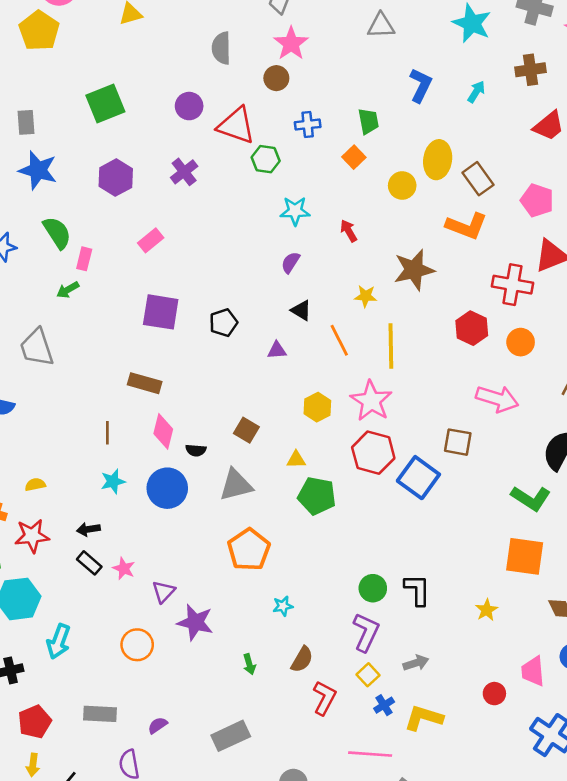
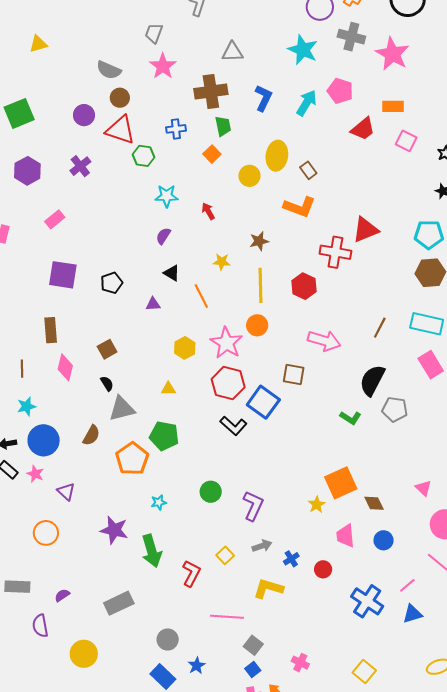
gray semicircle: (221, 48) -> (109, 70), turned -65
brown cross: (530, 70) -> (211, 92), moved, size x1.4
brown circle: (276, 78) -> (120, 98), moved
cyan arrow: (476, 92) -> (307, 103), size x1.5
brown rectangle: (478, 179) -> (308, 170), size x0.7
pink pentagon: (537, 200) -> (340, 91), moved
brown star: (414, 270) -> (259, 241), size x0.6
orange circle: (521, 342) -> (257, 325), moved
yellow line: (391, 346) -> (260, 285), moved
brown rectangle: (145, 383) -> (51, 330), turned 70
brown square: (246, 430) -> (107, 349), moved, turned 30
black semicircle: (196, 450) -> (107, 384), moved, turned -126
blue circle: (167, 488) -> (44, 440), moved
green pentagon: (317, 496) -> (164, 436), moved
green L-shape: (531, 498) -> (350, 418), size x0.7
orange square: (525, 556) -> (341, 483), moved, turned -32
green circle: (373, 588) -> (211, 492), moved
black L-shape: (417, 590) -> (233, 426), moved, turned 132
purple triangle: (164, 592) -> (66, 492), turned -30
purple star: (195, 622) -> (114, 530), moved
purple L-shape: (366, 632) -> (253, 506), moved
brown semicircle: (302, 659) -> (91, 435), moved
green arrow: (249, 664) -> (152, 551), moved, size x2.0
pink trapezoid: (533, 671) -> (345, 536), moved
blue cross: (384, 705) -> (291, 559), moved

